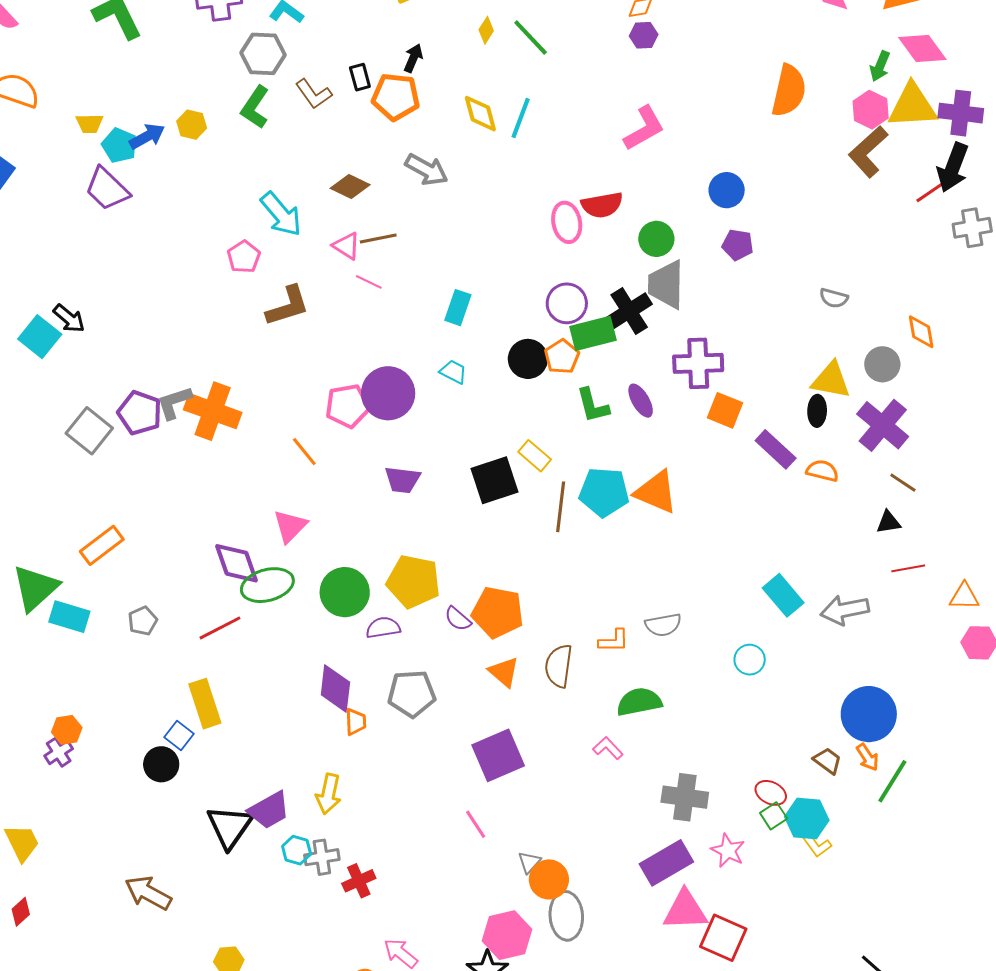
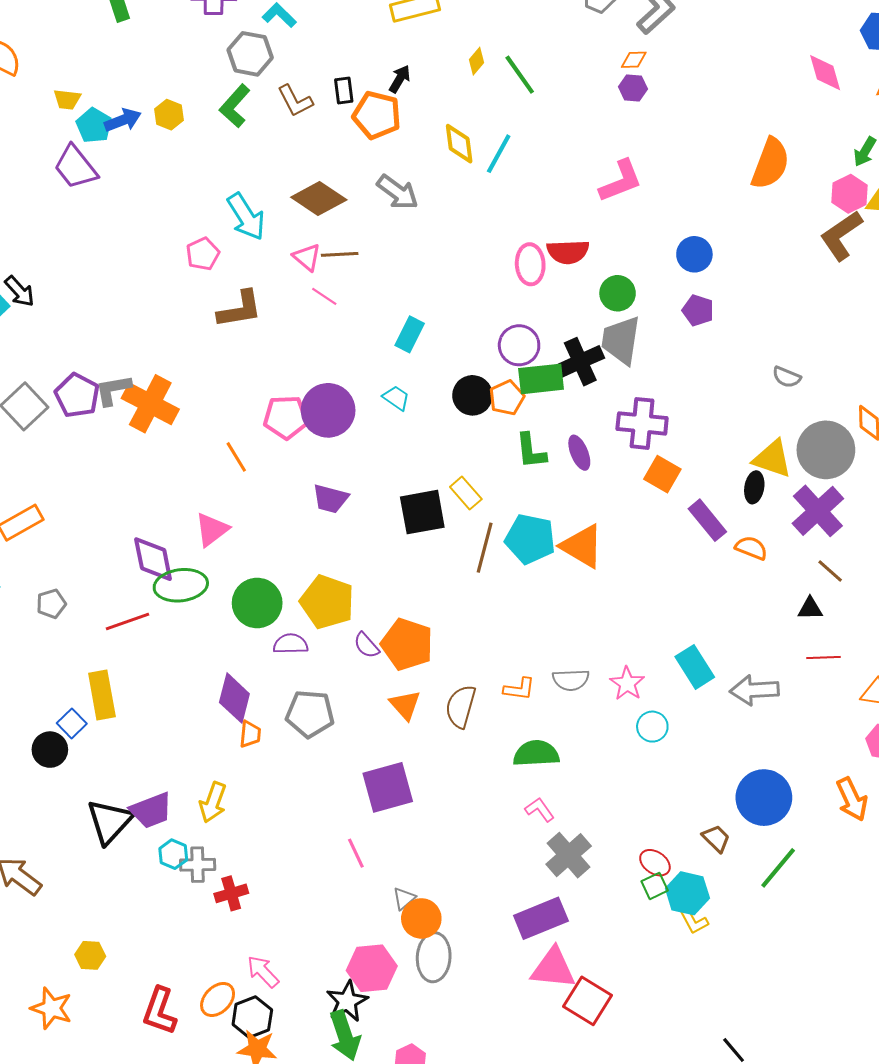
brown diamond: (350, 187) -> (319, 199), size x1.4
gray circle: (882, 364) -> (826, 450), size x1.6
pink L-shape: (608, 748) -> (540, 810), moved
orange arrow: (867, 757) -> (852, 799), moved, size x1.5
gray cross: (685, 797) -> (569, 855), turned 33
pink star: (728, 851) -> (627, 684), moved

